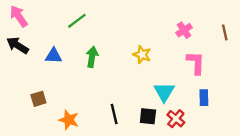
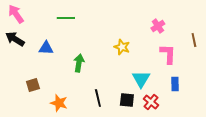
green line: (77, 21) -> (66, 18), turned 36
brown line: (225, 32) -> (194, 40), moved
green arrow: (92, 57) -> (79, 63), moved

